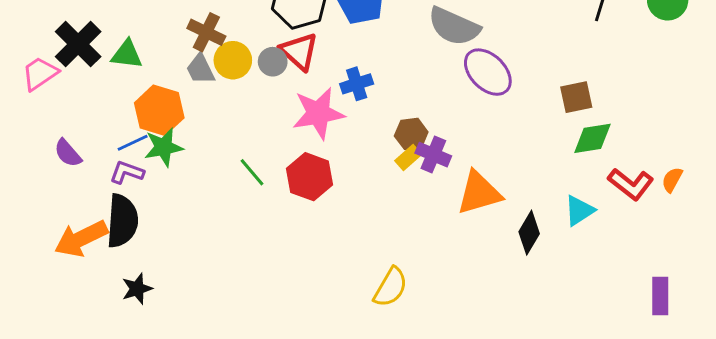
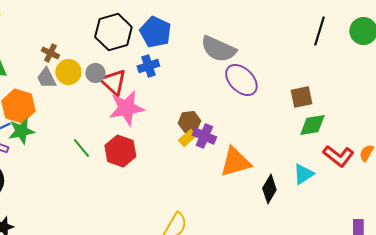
brown cross: (206, 32) -> (50, 53), size x0.7
red triangle: (299, 51) -> (113, 82), moved
blue cross: (357, 84) -> (148, 66), moved

